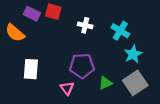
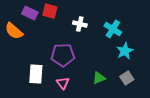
purple pentagon: (82, 66) -> (63, 55), moved
white rectangle: (31, 69) -> (36, 74), moved
gray square: (135, 83) -> (127, 78), size x0.6

